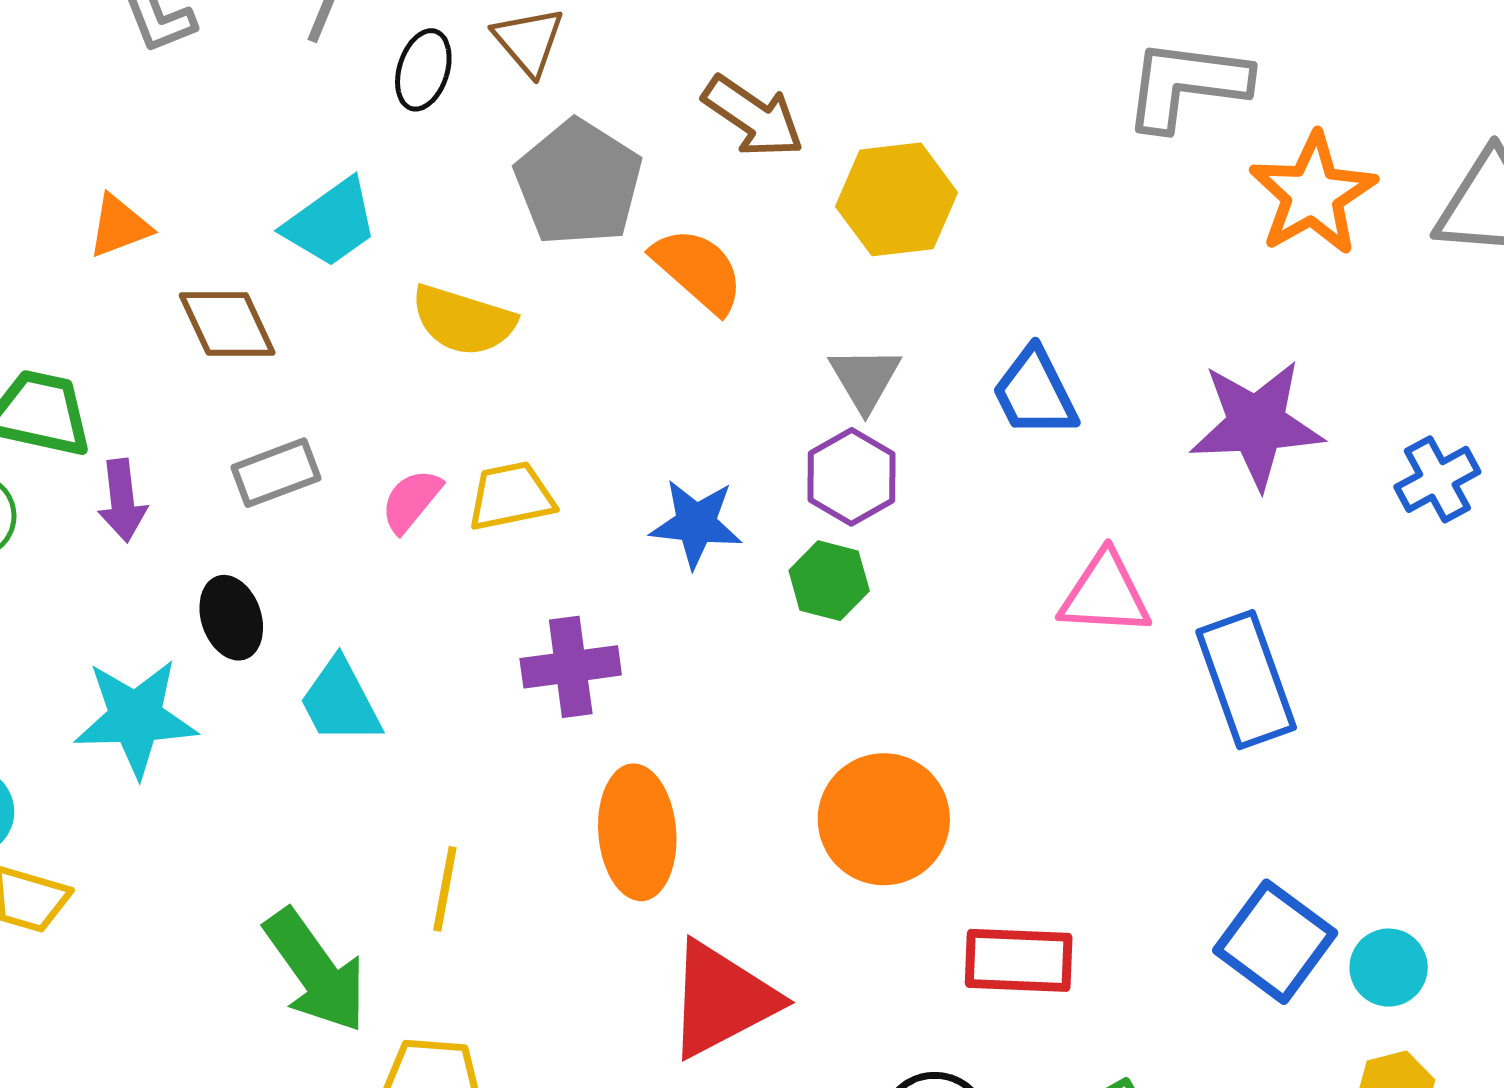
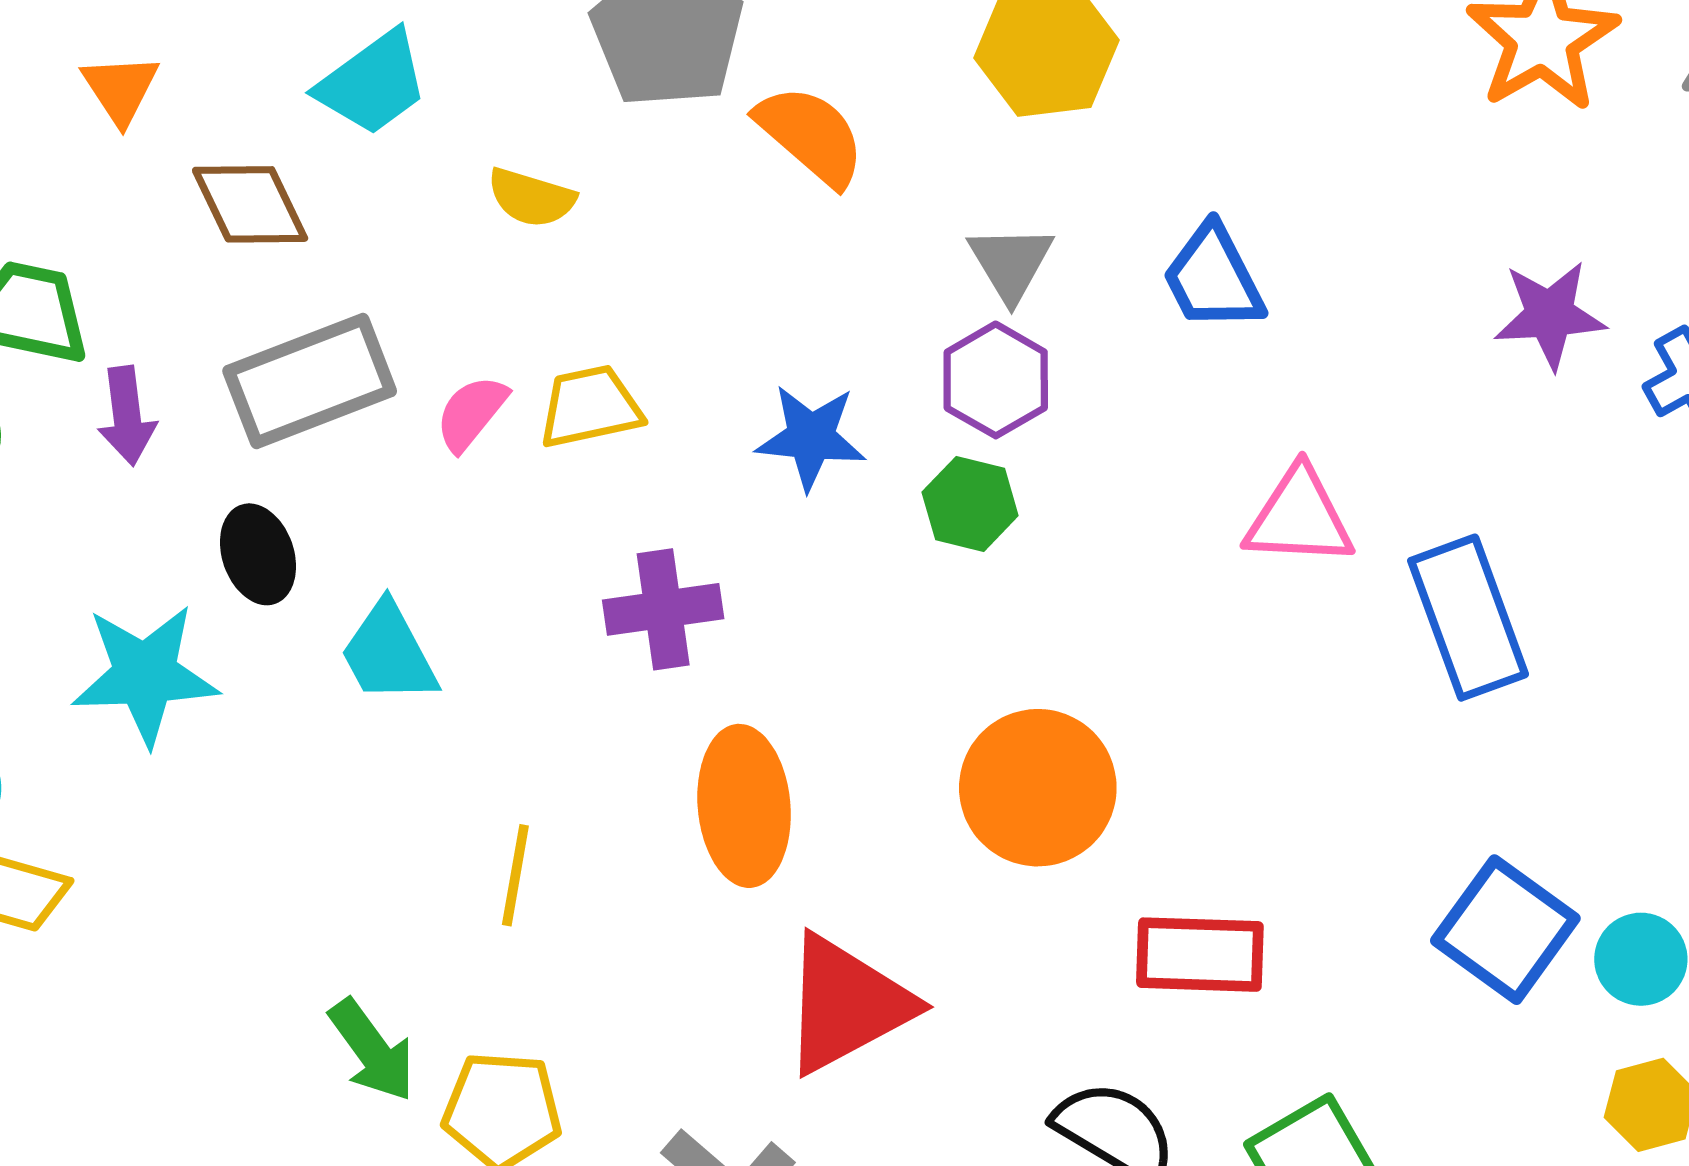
orange triangle: (119, 226) -> (120, 89), turned -42
yellow semicircle: (463, 320) -> (531, 198), size x0.7
purple star: (1256, 424) -> (1550, 315), moved, size x0.7
gray rectangle: (276, 473) -> (310, 381), size x1.6
green arrow: (316, 971) -> (372, 1050), moved, size x0.7

